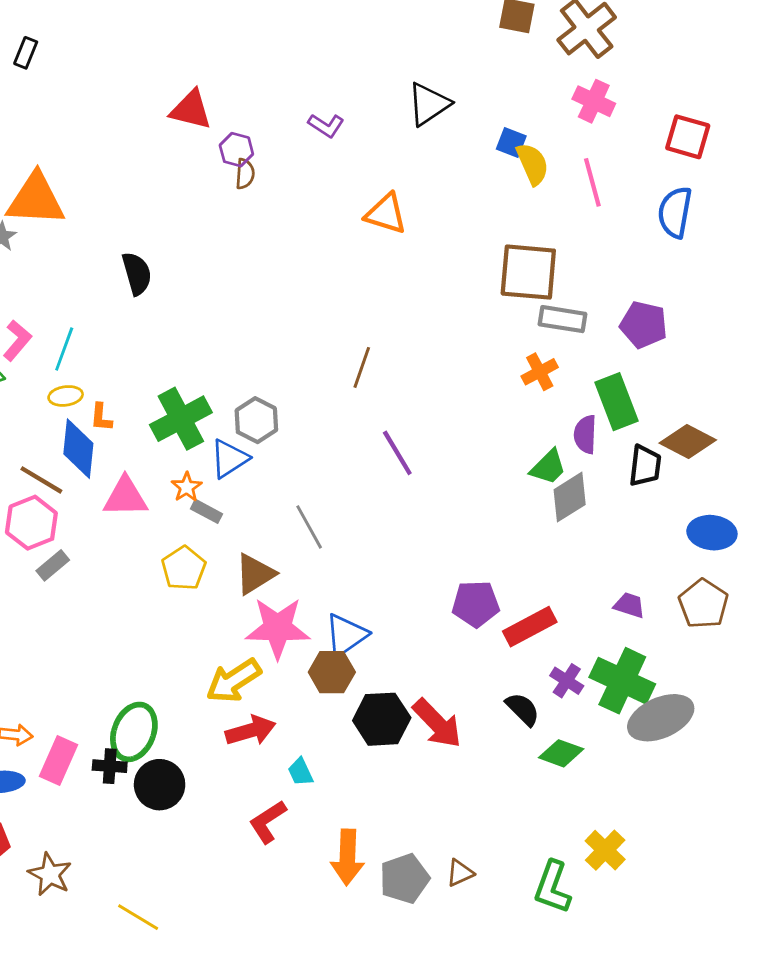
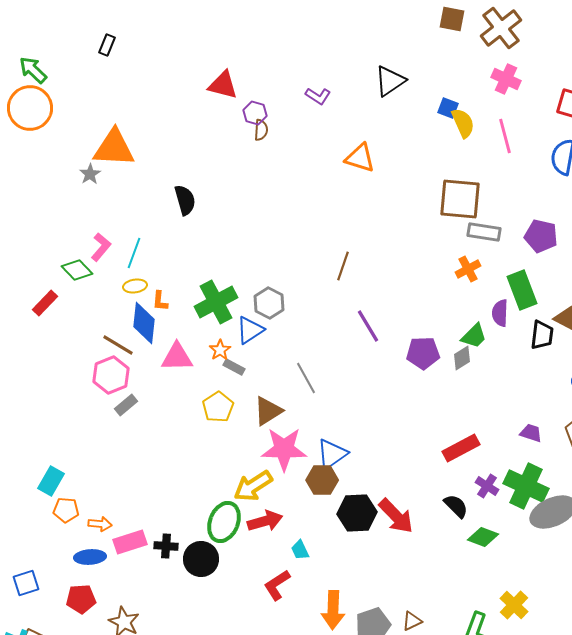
gray diamond: (570, 497) -> (462, 358), moved, size x0.7
purple pentagon: (476, 604) -> (423, 353), moved
green ellipse: (134, 732) -> (224, 522), moved
pink rectangle: (58, 760) -> (130, 542), turned 48

